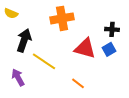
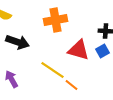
black arrow: (24, 40) -> (18, 42), turned 90
yellow line: (44, 61) -> (53, 70), moved

